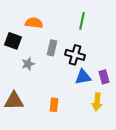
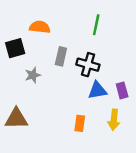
black square: (13, 41) -> (15, 48), turned -36
orange rectangle: (54, 105) -> (80, 123), moved

